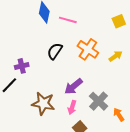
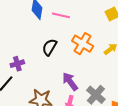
purple arrow: (73, 86) -> (70, 81), turned 96

